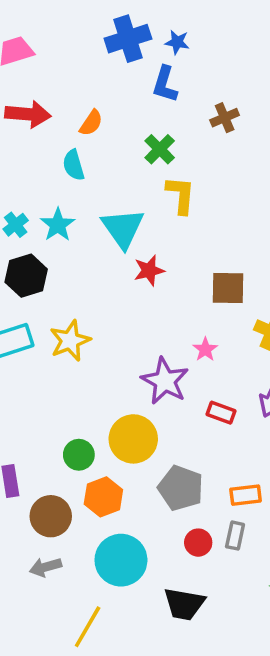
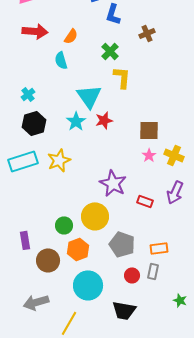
cyan star: (58, 225) -> (76, 121), moved
pink star: (205, 349) -> (149, 155), moved
gray arrow: (45, 567) -> (36, 302), moved, size x1.4

